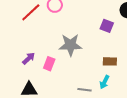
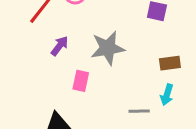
purple arrow: (29, 58) -> (60, 46), moved

